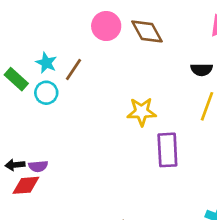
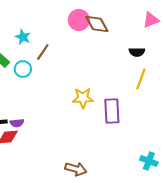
pink circle: (106, 26) -> (79, 20), moved
cyan star: (46, 63) -> (23, 37), moved
yellow star: (142, 112) -> (83, 98), moved

